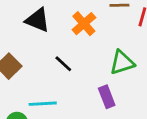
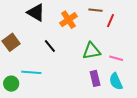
purple rectangle: (107, 97) -> (95, 78), moved

